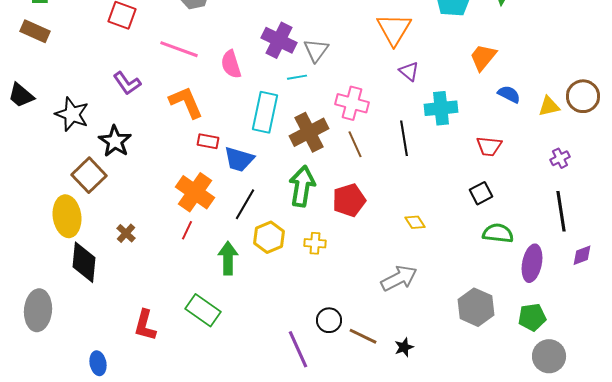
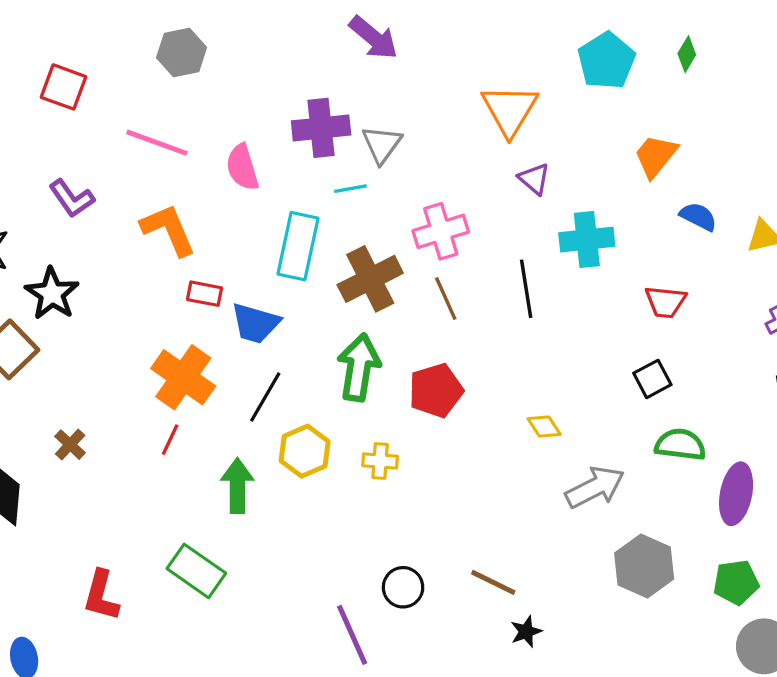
purple cross: (279, 40) -> (321, 128), turned -32
pink cross: (352, 103) -> (441, 231), turned -32
gray arrow: (399, 278) -> (595, 487), moved
brown line: (363, 336) -> (493, 582), moved

